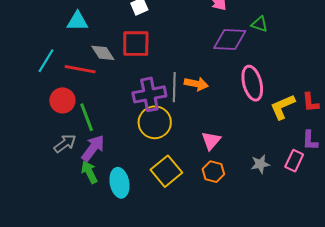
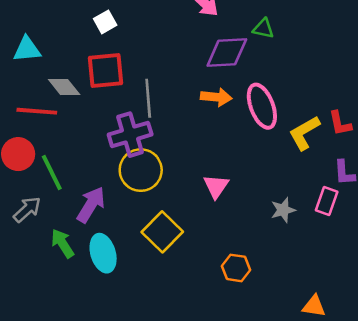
orange arrow: (196, 84) -> (216, 97), moved
gray line: (174, 87) -> (148, 98), moved
purple arrow: (93, 148) -> (91, 205), moved
orange hexagon: (213, 172) -> (236, 268), moved

